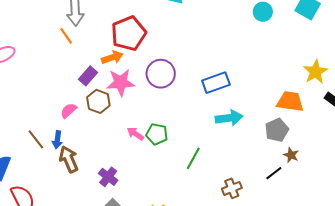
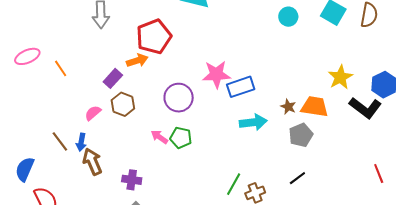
orange line: (66, 36) -> (61, 68), moved
purple circle: (161, 74) -> (179, 98), moved
pink star: (121, 82) -> (216, 74), moved
brown star: (291, 155) -> (288, 107), moved
green line: (193, 158) -> (234, 184), moved
purple cross: (108, 177) -> (132, 180), turned -30

